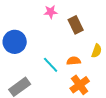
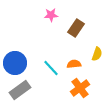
brown rectangle: (76, 25) -> (76, 28), turned 60
blue circle: (15, 42) -> (15, 63), moved

